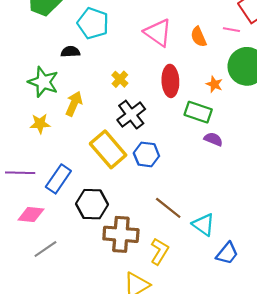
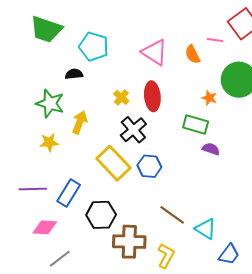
pink line: (231, 30) -> (215, 40), moved
red ellipse: (170, 81) -> (152, 96), moved

